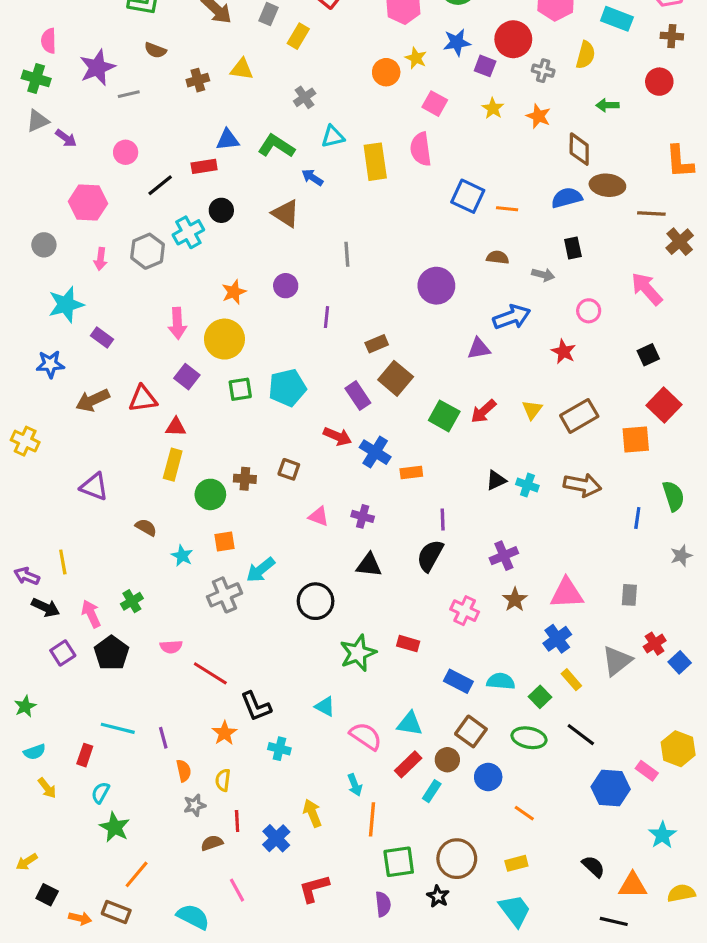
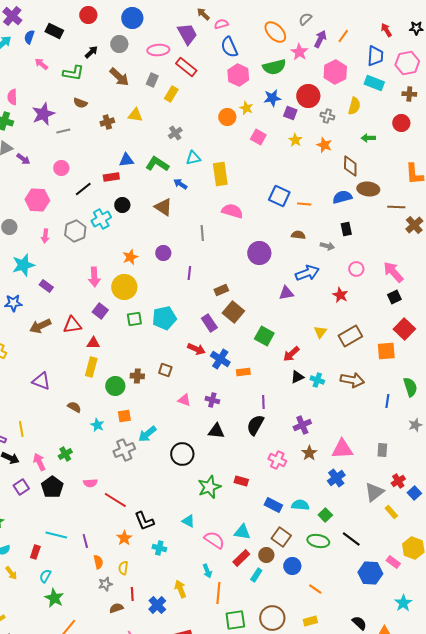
pink semicircle: (421, 149) -> (232, 211), moved, turned 115
pink arrow: (647, 289) -> (393, 272), moved
red arrow: (483, 411) -> (291, 354), moved
yellow rectangle: (571, 680) -> (391, 512), moved

